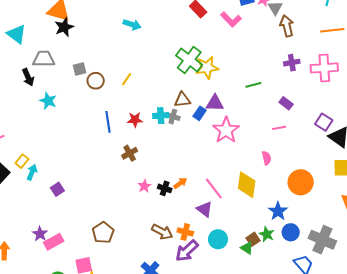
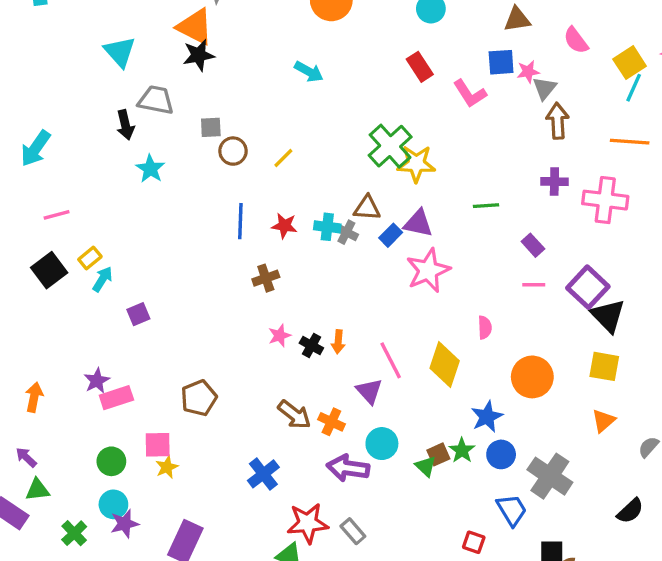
purple square: (324, 122) -> (588, 287), size x1.4
pink line: (279, 128) -> (534, 285), moved
orange arrow: (180, 183) -> (338, 342), turned 120
purple arrow: (187, 251) -> (348, 468), moved, turned 40

